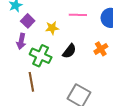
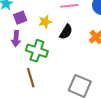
purple square: (28, 21) -> (20, 18), turned 32
black semicircle: (69, 51) -> (66, 32), moved

